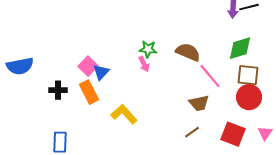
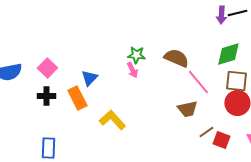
pink square: (88, 66) -> (47, 68), moved
brown line: (192, 132) -> (206, 132), moved
red square: (233, 134) -> (221, 140), size x0.7

